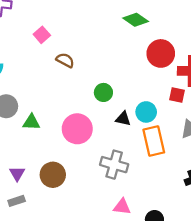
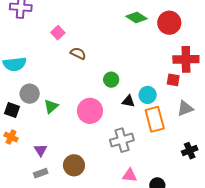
red circle: (161, 53) -> (169, 23), moved
green triangle: (31, 122) -> (51, 106), turned -42
gray cross: (114, 165) -> (122, 140), turned -30
brown circle: (53, 175) -> (74, 165), moved

